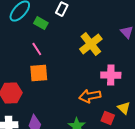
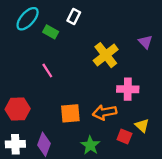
pink line: (37, 49) -> (47, 70), moved
orange square: (39, 73) -> (70, 113), moved

